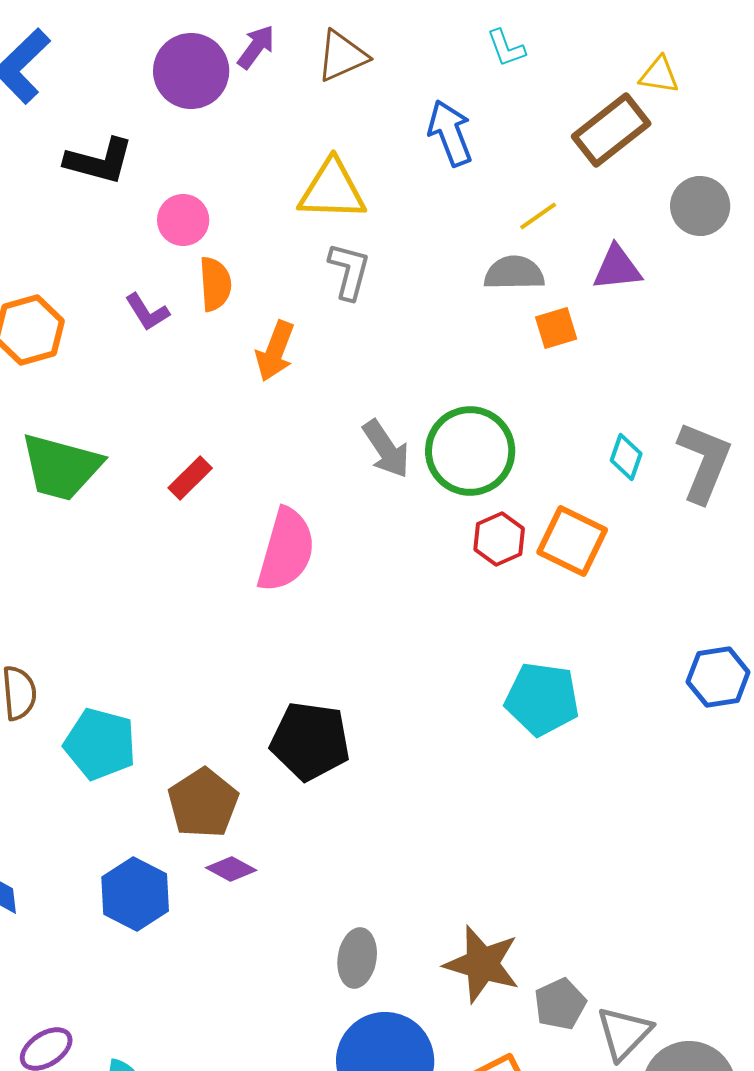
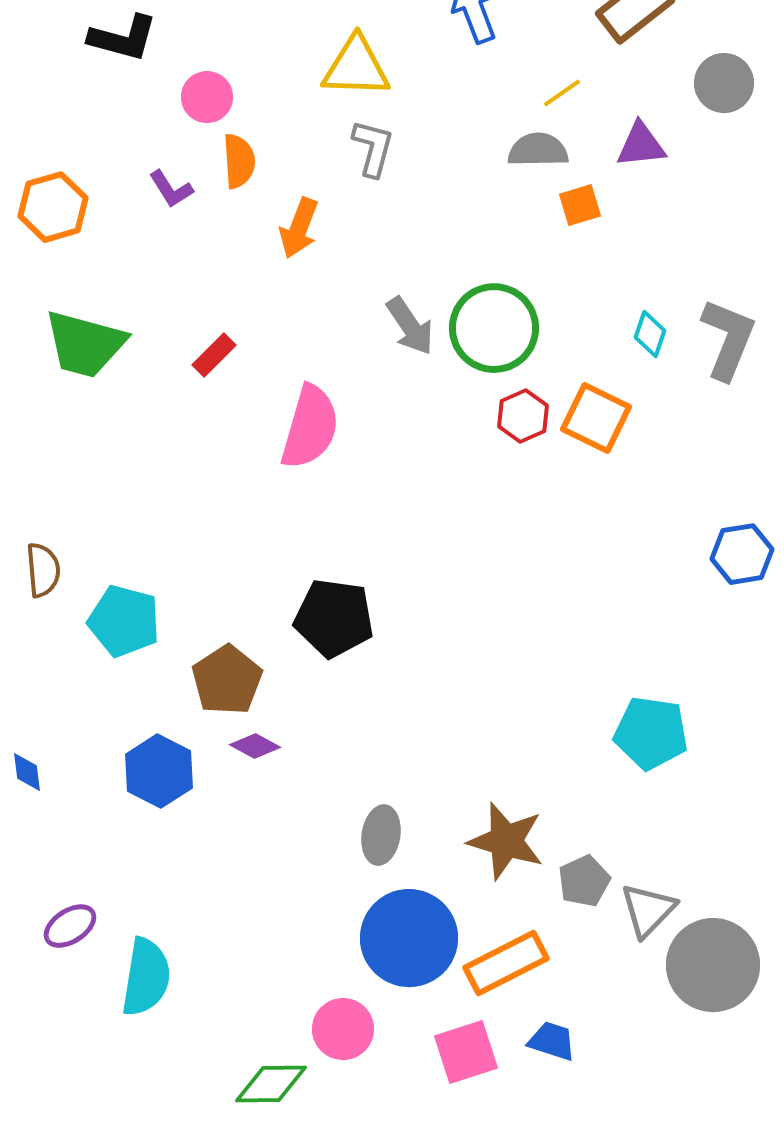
cyan pentagon: (542, 699) -> (651, 733), moved

